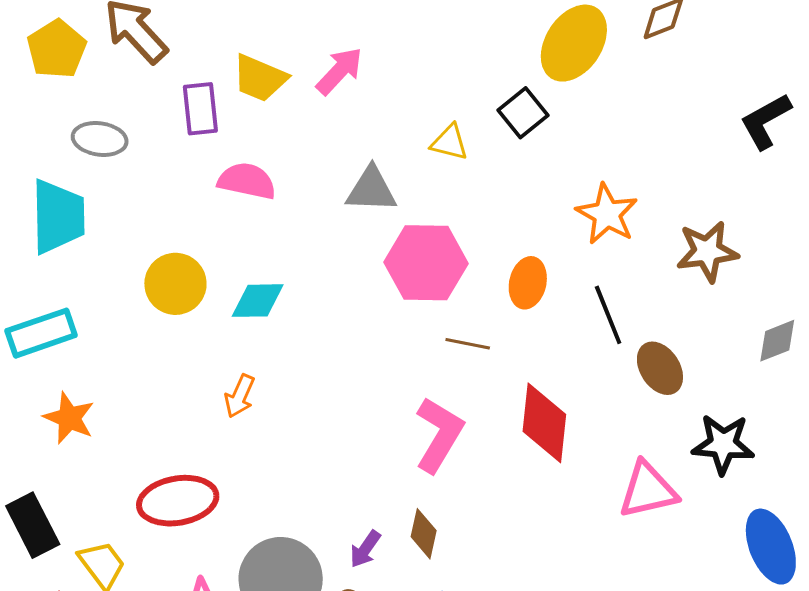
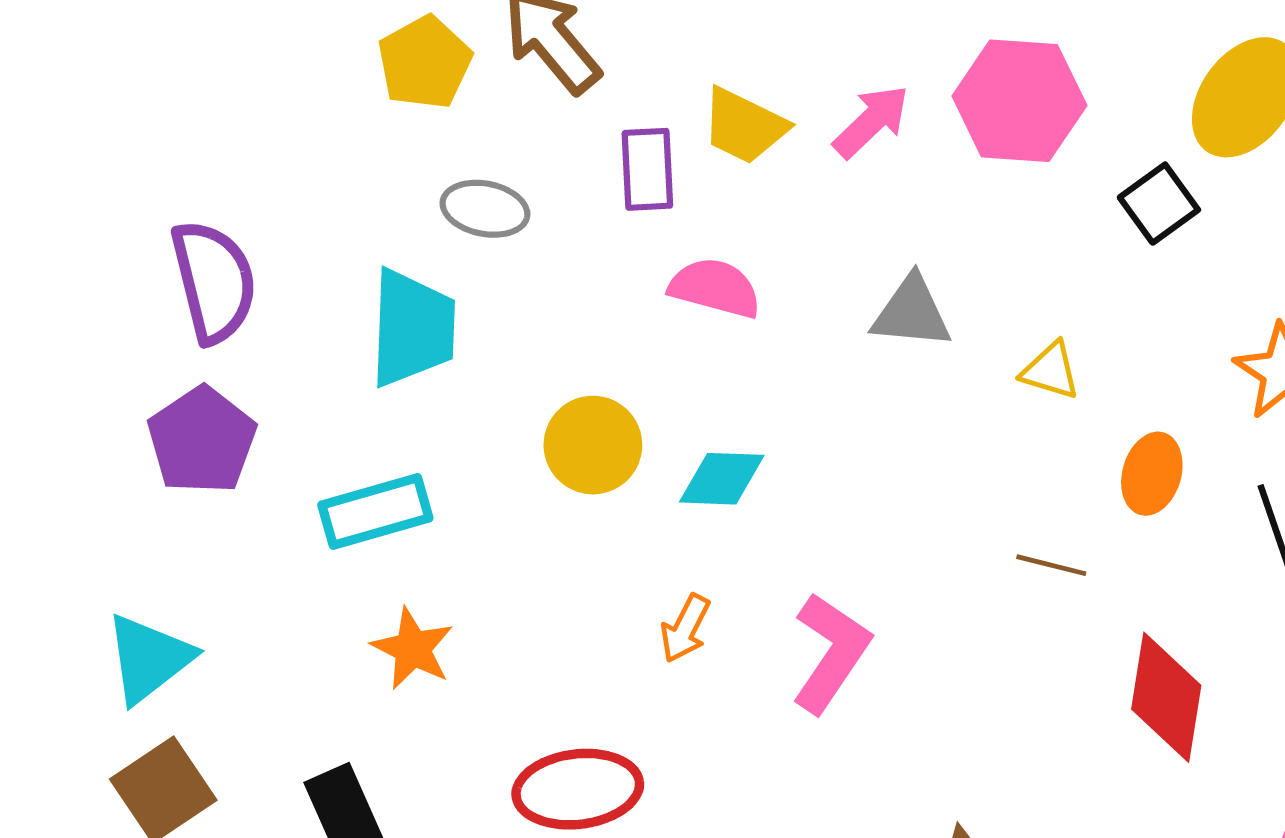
yellow triangle: (449, 142) -> (1051, 371), moved
pink hexagon: (426, 263) -> (1019, 101), moved
pink L-shape: (439, 435) -> (831, 653), moved

